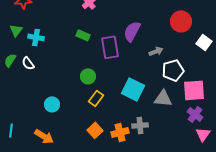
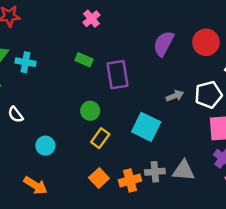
purple semicircle: (132, 31) -> (164, 44), moved
gray arrow: (156, 51) -> (175, 96), moved
white semicircle: (28, 63) -> (16, 114), moved
white pentagon: (173, 70) -> (208, 95), moved
gray triangle: (163, 98) -> (184, 170), moved

